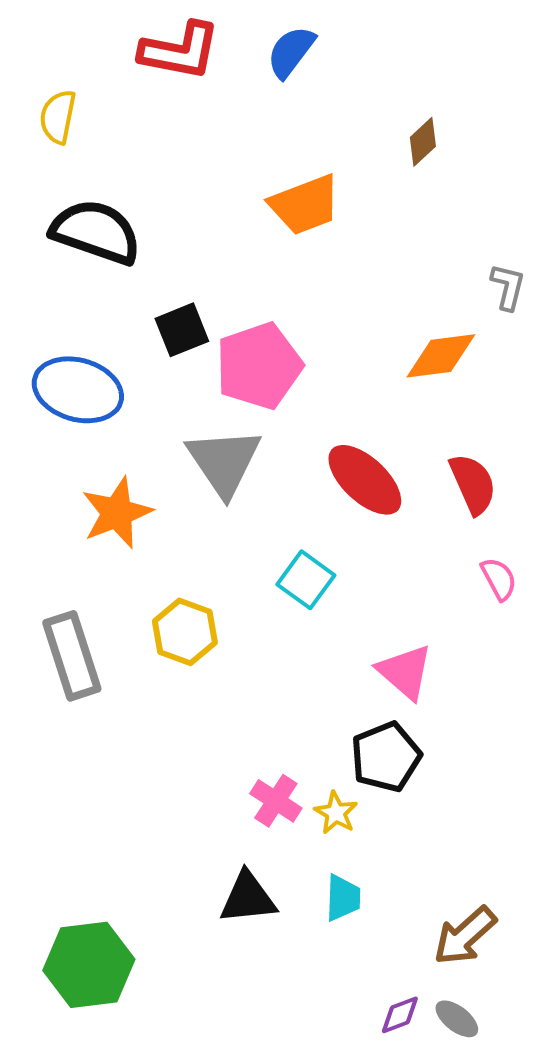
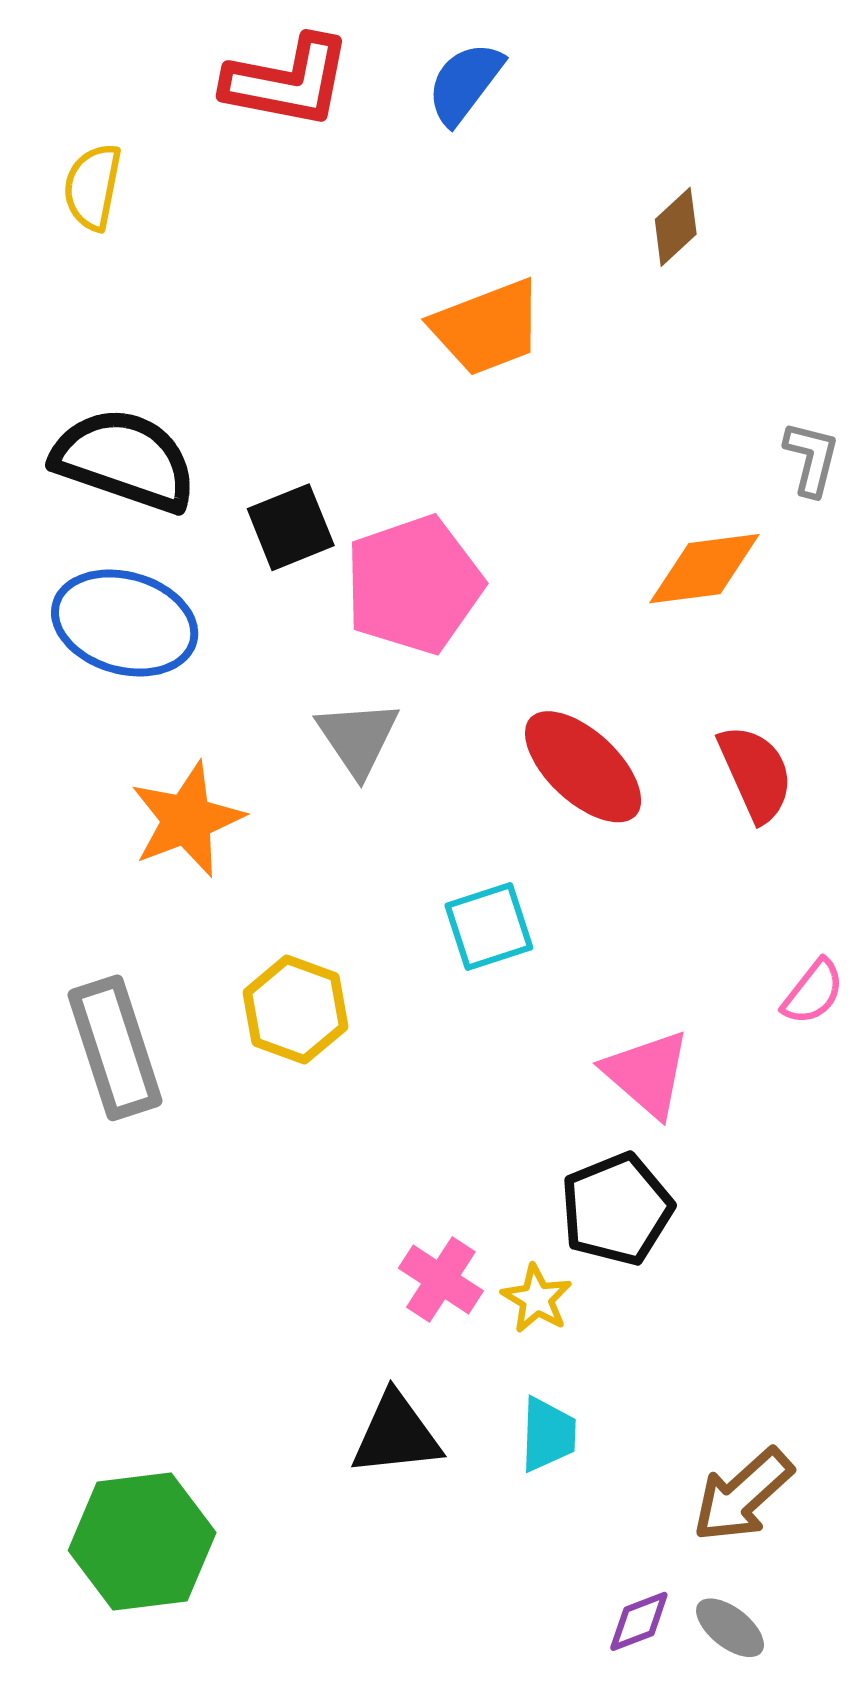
black semicircle: (96, 232) -> (125, 460), moved
gray triangle: (224, 462) -> (358, 738), size x0.7
pink semicircle: (499, 579) -> (813, 992), moved, turned 66
cyan square: (306, 580) -> (489, 926), turned 36

